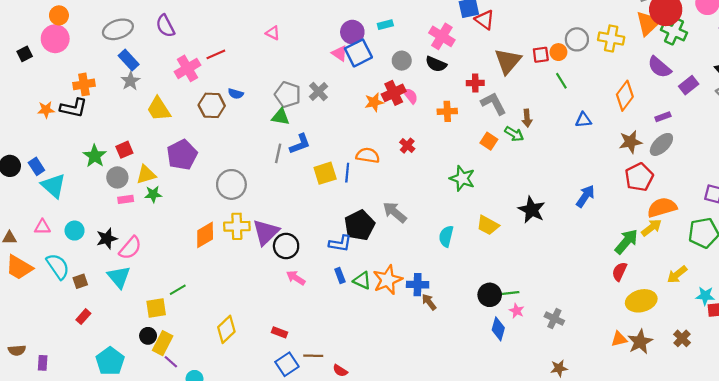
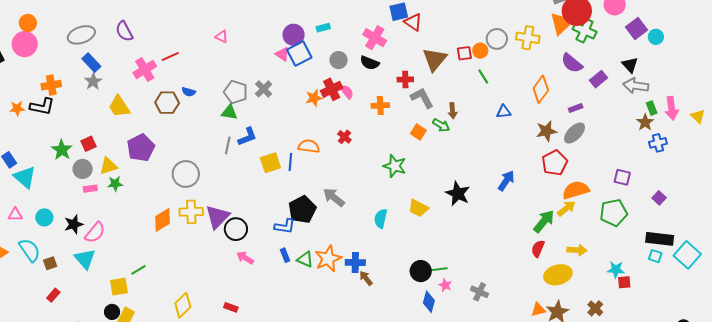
yellow arrow: (677, 274) -> (577, 250), moved, turned -138

